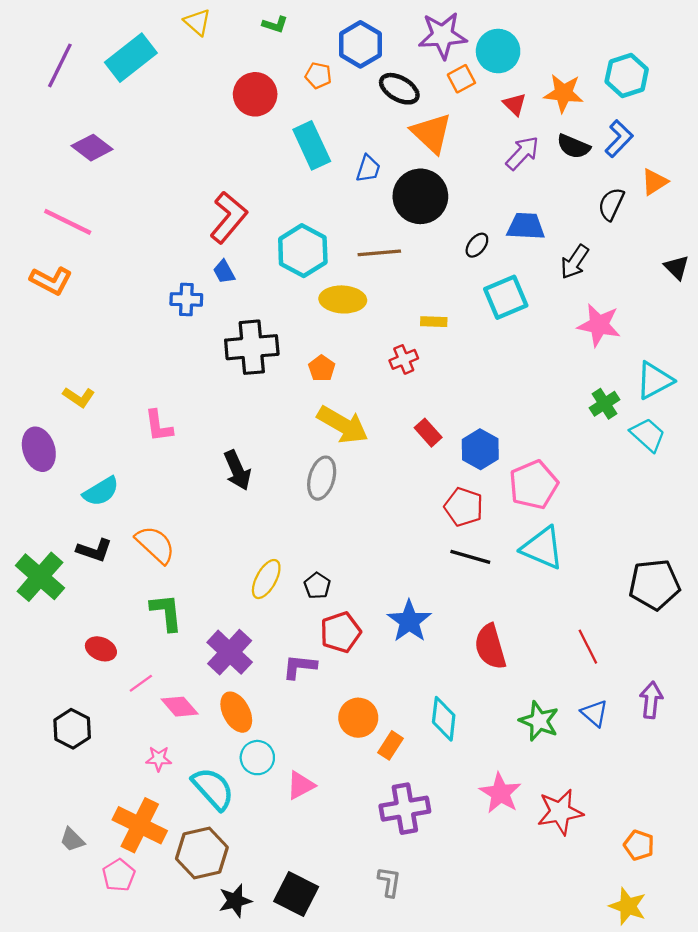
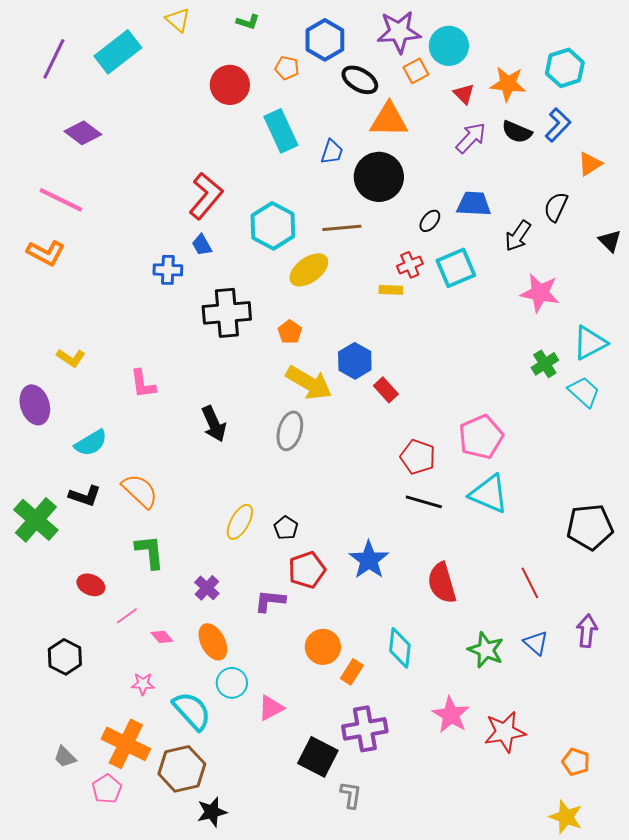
orange triangle: (431, 133) -> (389, 120), turned -42
black semicircle: (611, 204) -> (556, 207), moved
yellow ellipse: (343, 299) -> (309, 270), turned -39
red cross: (404, 359) -> (410, 265), moved
blue hexagon: (480, 449) -> (355, 361), moved
purple cross: (230, 652) -> (207, 588), size x0.6
pink diamond: (180, 707) -> (162, 637), size x0.7
black square: (296, 894) -> (318, 757), moved

